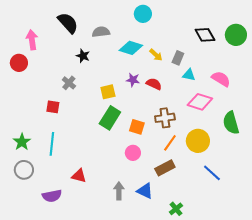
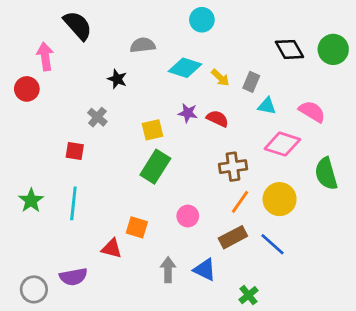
black semicircle: (68, 23) -> (78, 25), moved
orange square: (137, 127) -> (137, 227), moved
gray circle: (24, 170) -> (34, 289), moved
blue line: (212, 173) -> (272, 244), moved

